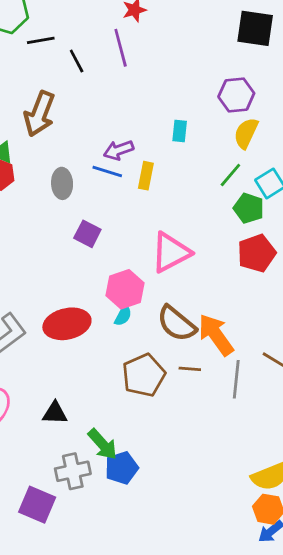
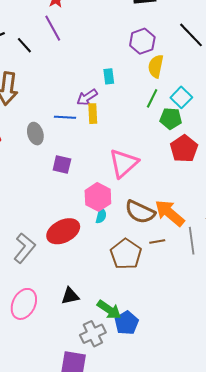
purple arrow: (119, 150) -> (87, 97), moved

